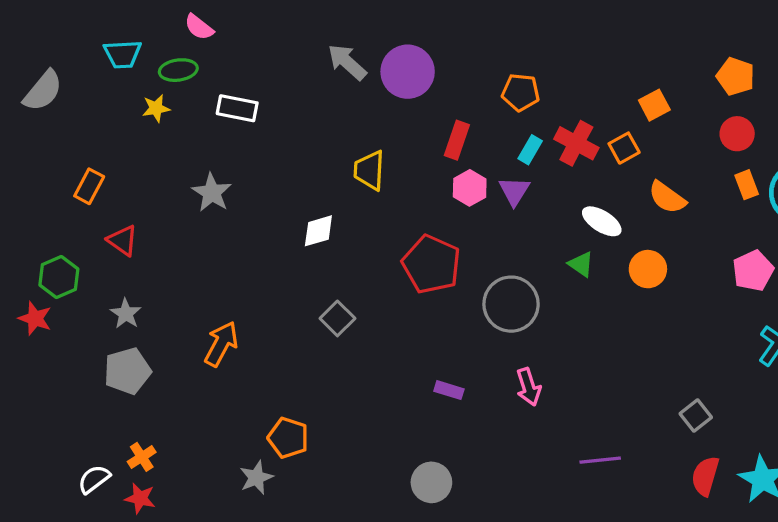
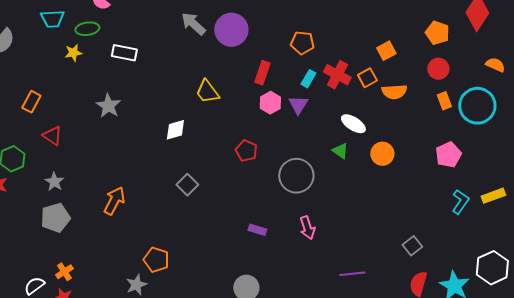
yellow trapezoid: (369, 170) -> (207, 92), turned -40
orange semicircle: (667, 197) -> (394, 92), moved, turned -40
red pentagon: (431, 264) -> (246, 151), size x0.6

